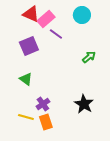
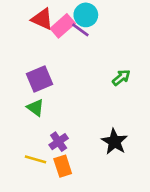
cyan circle: (82, 15) -> (86, 15), moved
purple line: (56, 34) -> (80, 30), moved
purple square: (29, 46) -> (40, 79), moved

